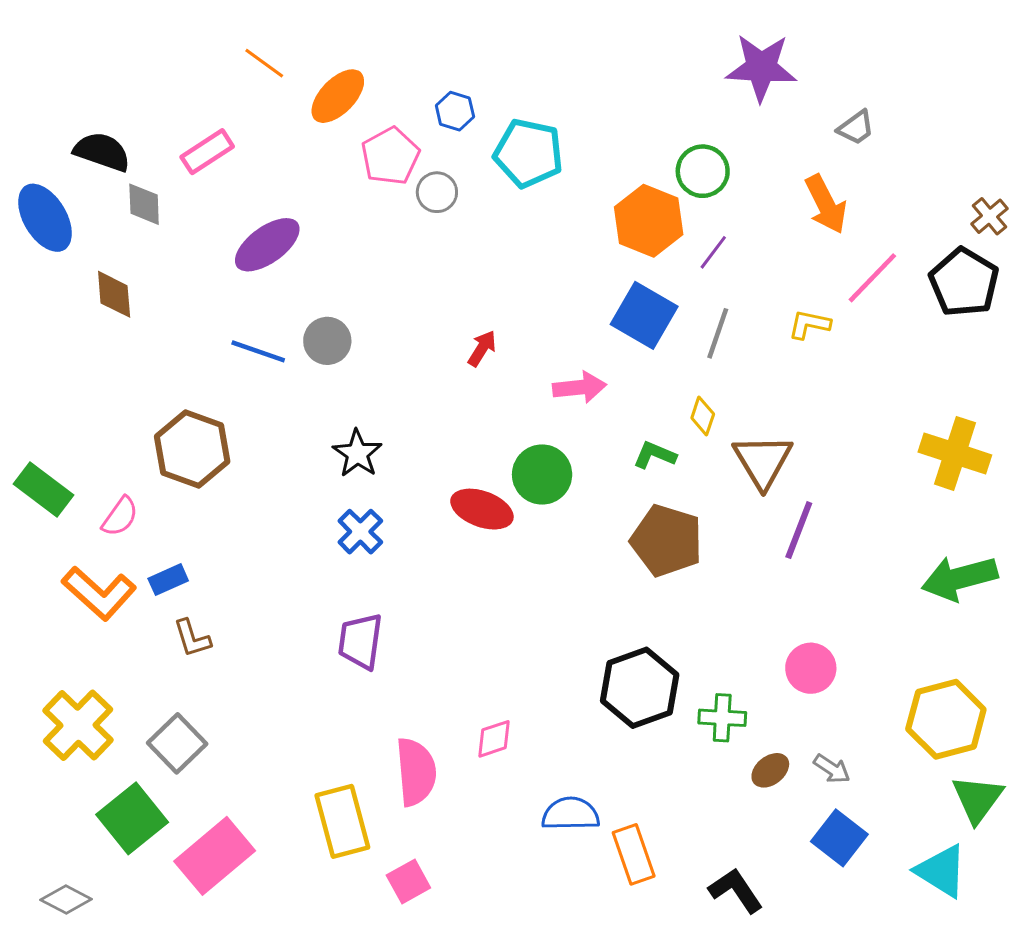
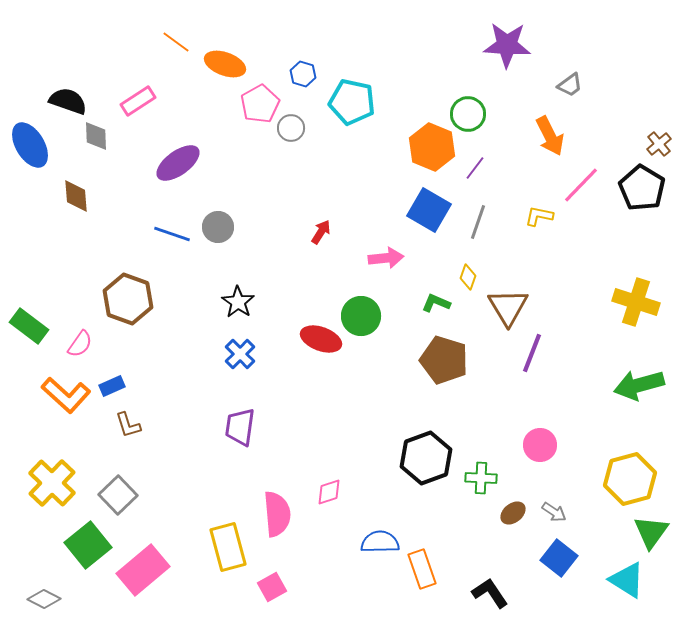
orange ellipse: (338, 96) -> (225, 64), turned 66

